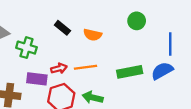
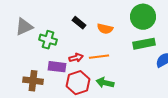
green circle: (137, 21) -> (143, 17), size x1.6
green rectangle: (130, 72) -> (144, 44), moved

